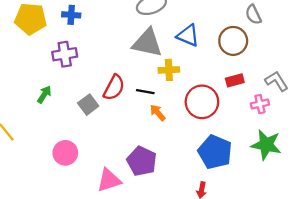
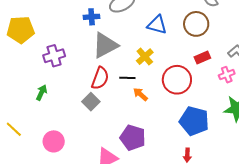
blue cross: (71, 15) -> (92, 17), moved
gray triangle: (147, 43) -> (105, 45), moved, turned -32
yellow cross: (169, 70) -> (145, 57), turned -30
gray square: (88, 105) -> (91, 102), moved
pink circle: (65, 153) -> (54, 141), moved

